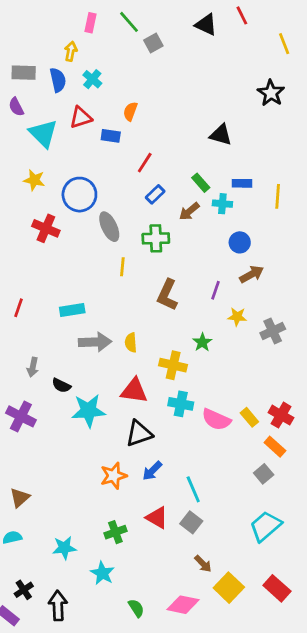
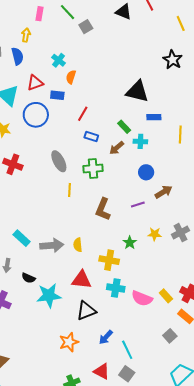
cyan cross: (92, 79) -> (59, 60), moved
black triangle: (221, 135) -> (137, 91), size x1.4
blue rectangle: (242, 183) -> (154, 117), moved
blue rectangle: (155, 194) -> (91, 137), turned 64
blue circle: (79, 195) -> (36, 115), moved
blue circle: (240, 242) -> (146, 172), moved
purple line: (216, 290) -> (138, 204), turned 56
cyan rectangle: (72, 310) -> (22, 238), moved, turned 54
yellow star: (237, 317) -> (155, 234), moved
blue arrow: (152, 471) -> (106, 337), moved
gray square: (264, 474) -> (170, 336), moved

